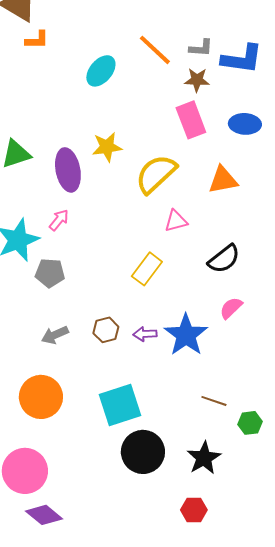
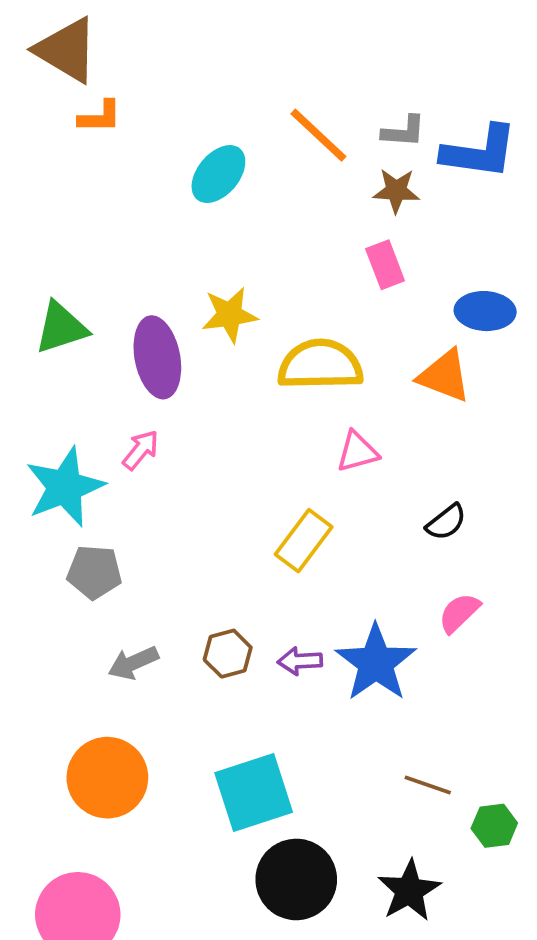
pink rectangle: (191, 120) -> (385, 265), size x0.7
blue ellipse: (245, 124) -> (485, 311), moved
yellow semicircle: (156, 174) -> (320, 365), turned 42
orange triangle: (223, 180) -> (444, 376), turned 32
black semicircle: (224, 259) -> (446, 522), size x0.7
gray pentagon: (50, 273) -> (94, 572), moved

